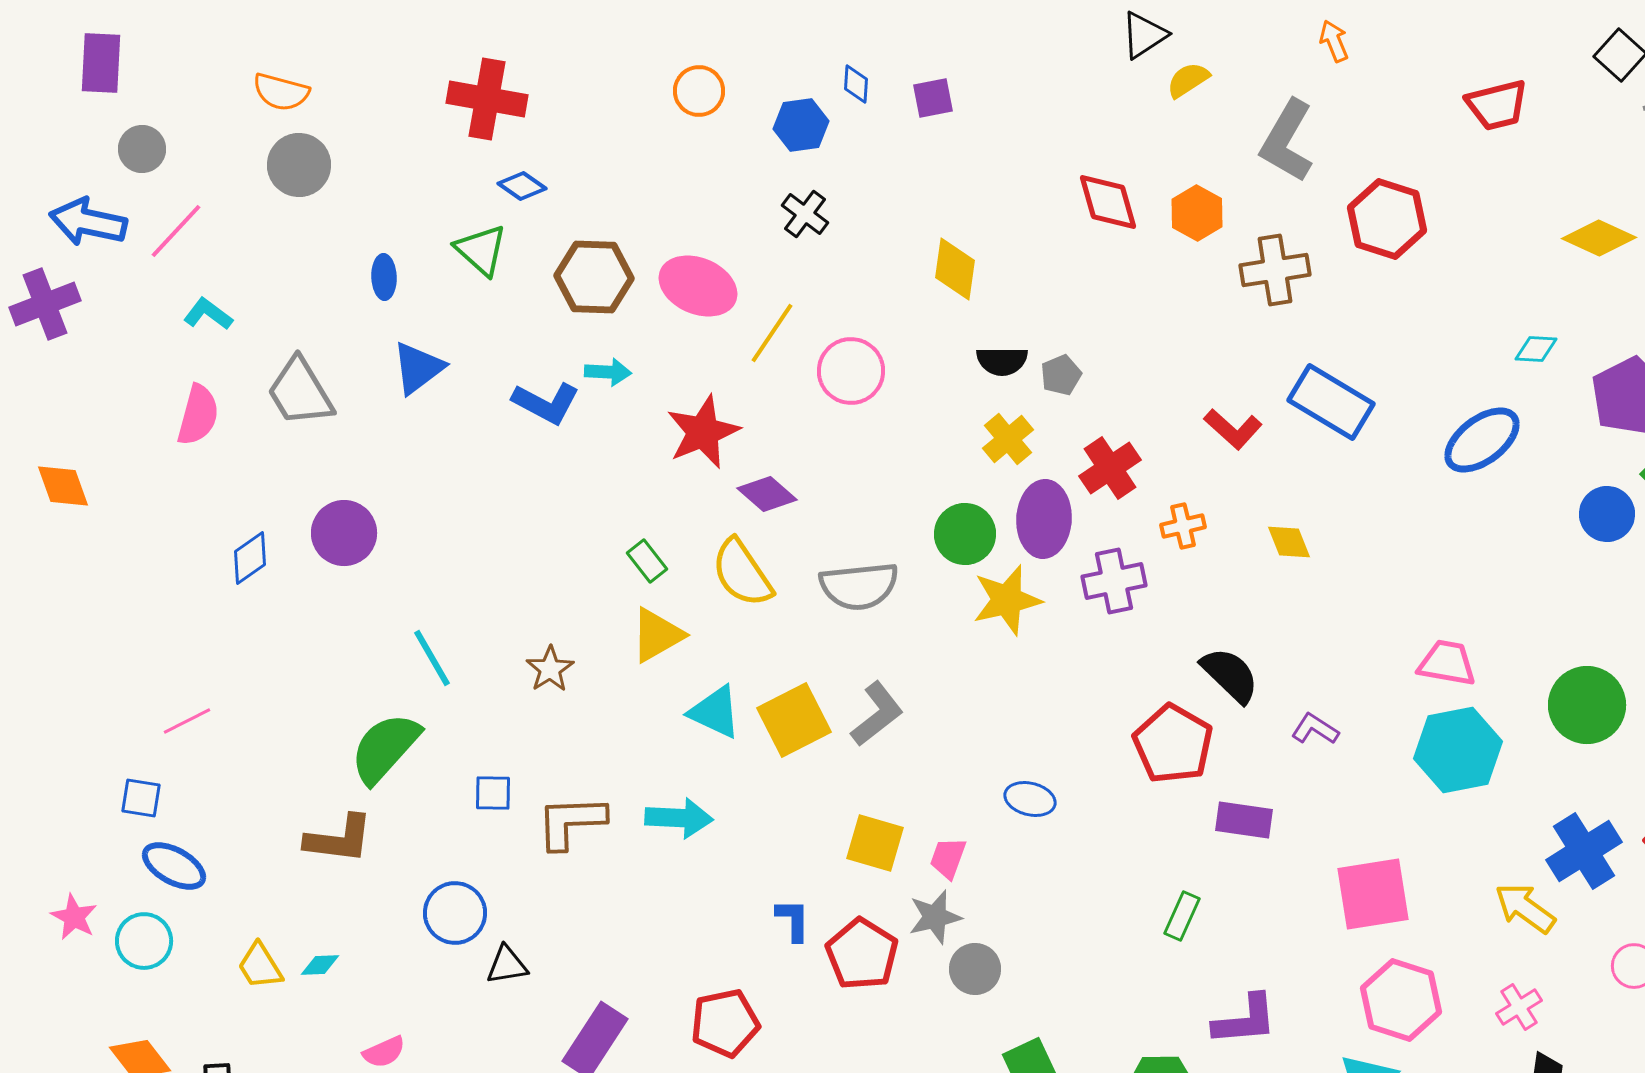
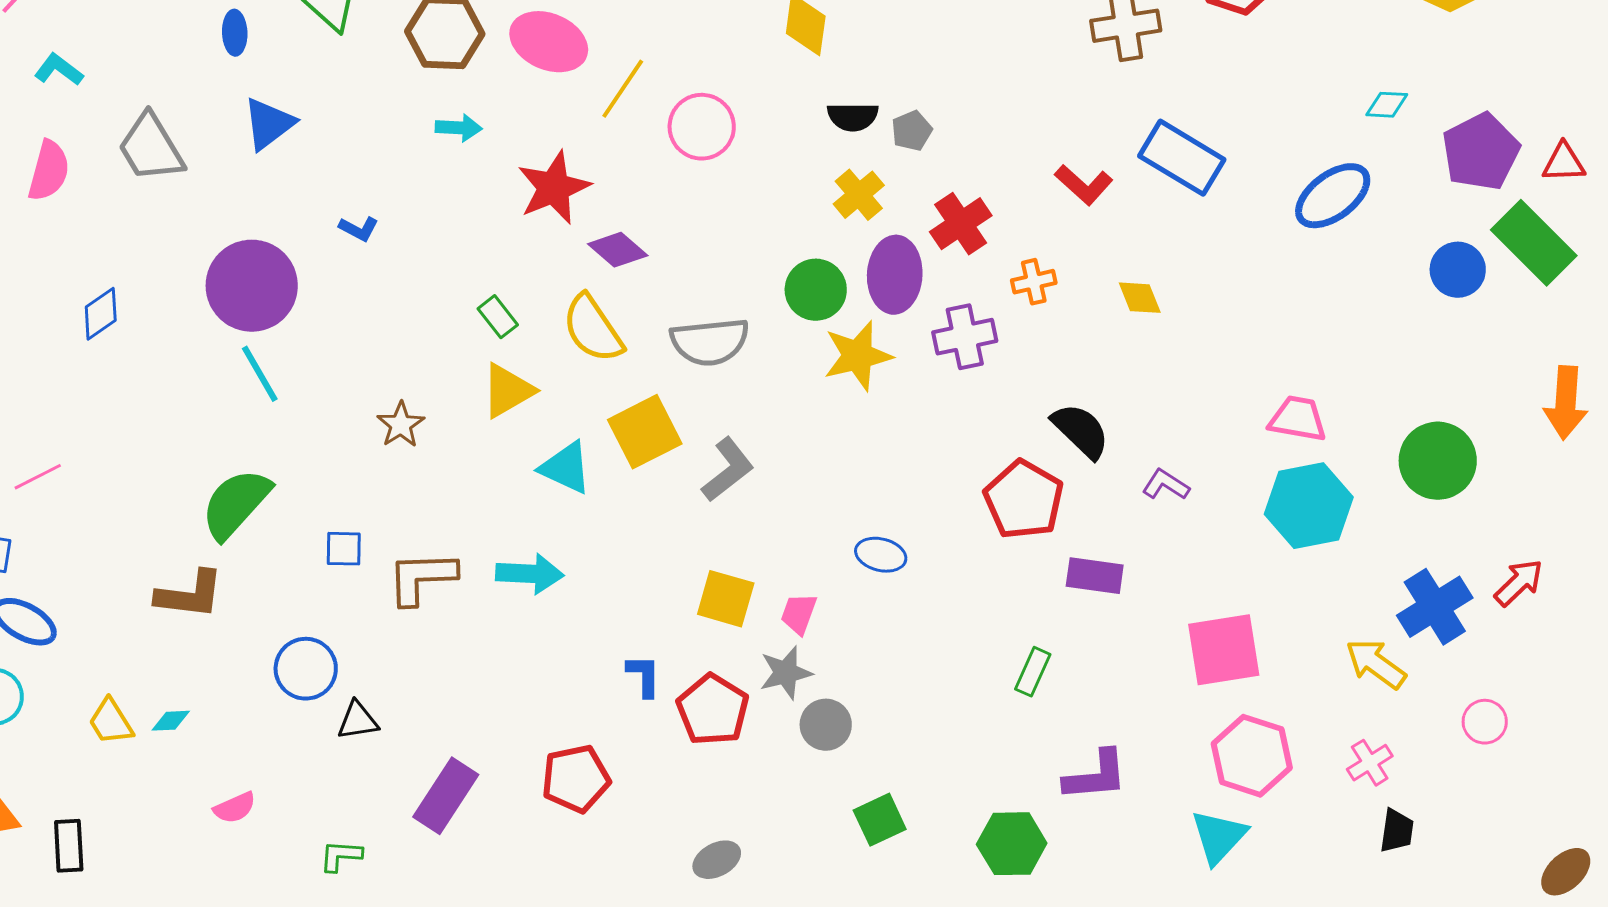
blue L-shape: (546, 403) -> (359, 229), moved, size x0.6
purple circle: (344, 533) -> (252, 286), moved, size x1.4
cyan line: (432, 658) -> (260, 374), moved
yellow square: (794, 720) -> (645, 432), moved

